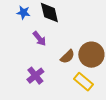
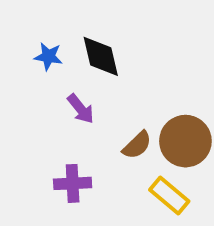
purple cross: (35, 76) -> (73, 183), turned 36

